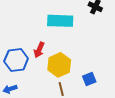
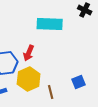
yellow hexagon: (59, 65) -> (29, 79), moved

